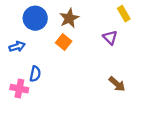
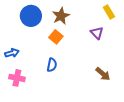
blue arrow: (17, 47) -> (12, 53), moved
blue semicircle: (35, 74) -> (52, 65), moved

